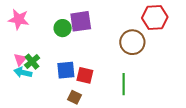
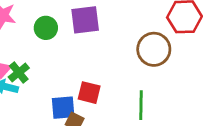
green circle: (63, 28) -> (46, 28), moved
blue square: (66, 70) -> (63, 108), moved

